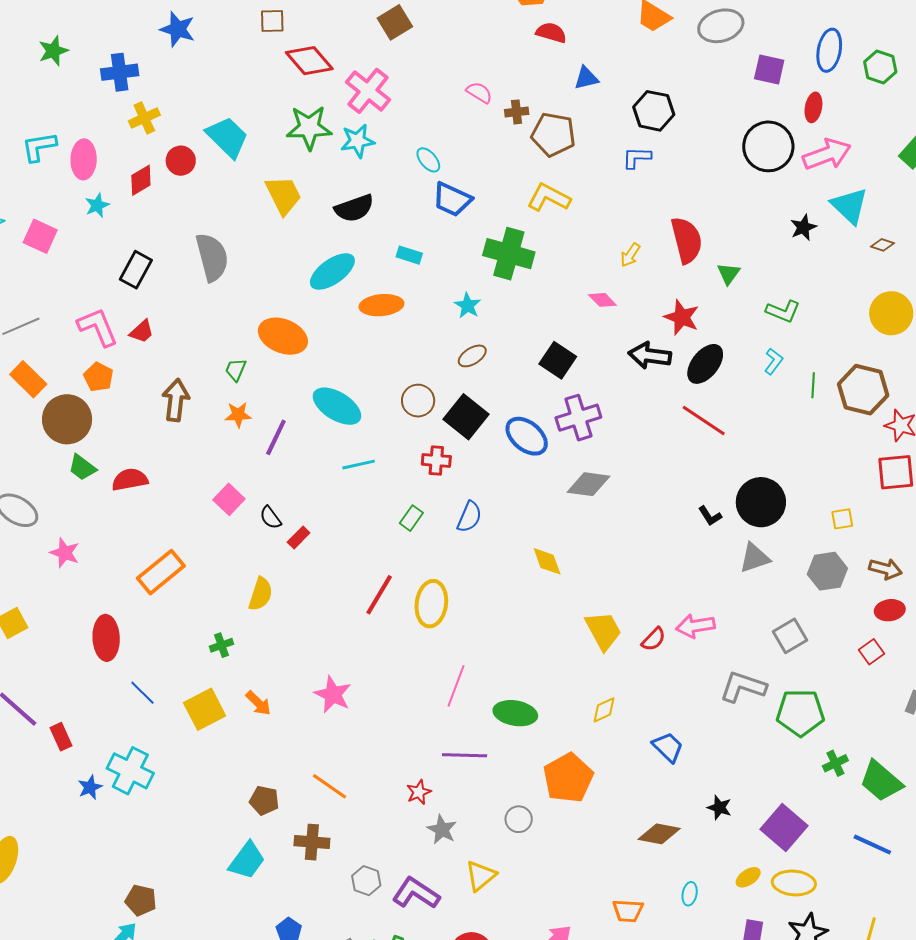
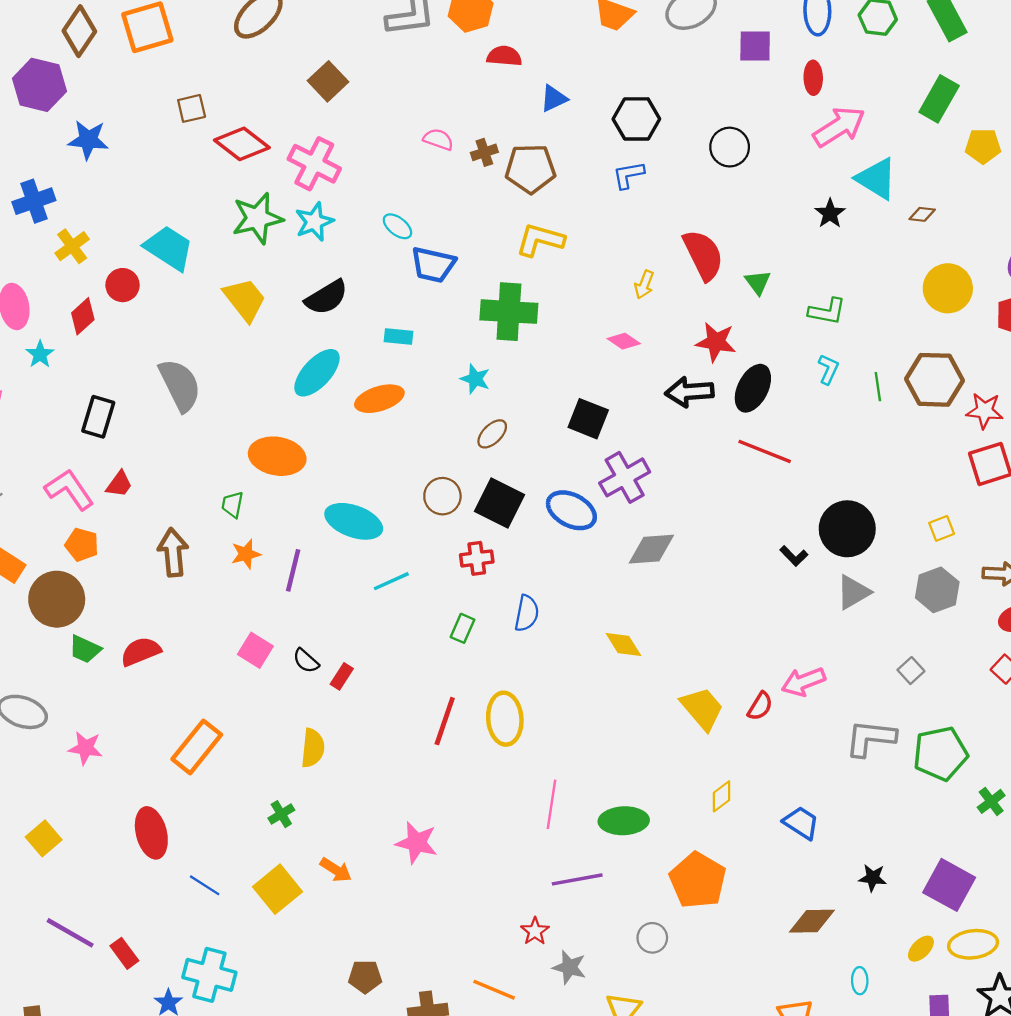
black circle: (768, 146) -> (730, 147), moved, size x0.7
gray square: (790, 636) -> (911, 671), size x0.7
orange line: (329, 786) -> (494, 990), moved

